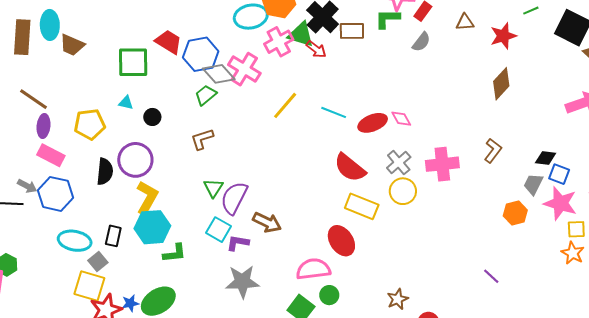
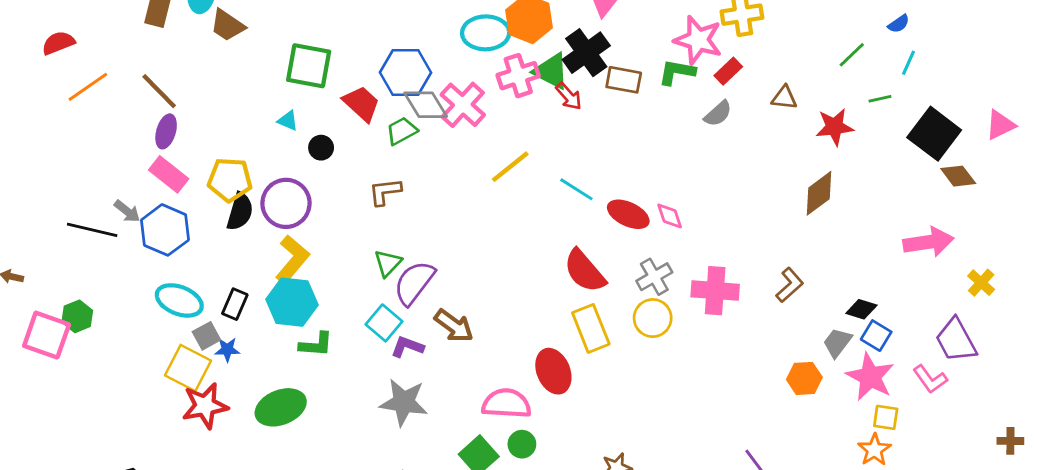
red trapezoid: (169, 42) -> (361, 104), moved
red ellipse: (373, 123) -> (628, 214), turned 36
yellow pentagon: (90, 124) -> (230, 180), moved
yellow rectangle: (362, 206) -> (591, 328), turned 36
blue star: (130, 303) -> (227, 350), moved

